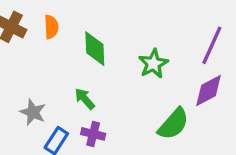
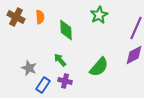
green star: (153, 64) -> (99, 15), moved
green semicircle: (173, 124) -> (99, 67), moved

